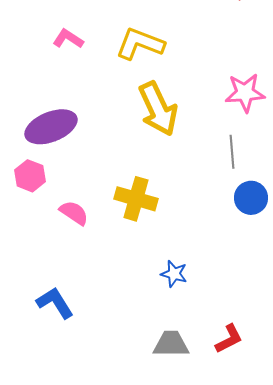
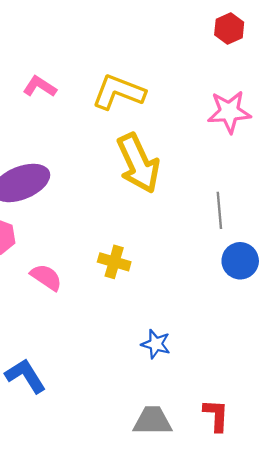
pink star: (245, 93) -> (229, 112), moved
yellow cross: (136, 199) -> (114, 262), size x0.7
red L-shape: (229, 339) -> (216, 415), turned -60

